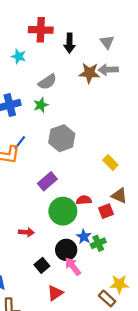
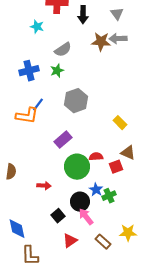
brown rectangle: (107, 298) -> (103, 242), moved

